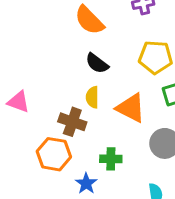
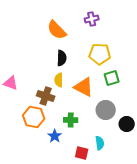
black semicircle: (97, 63) -> (62, 58), turned -126

